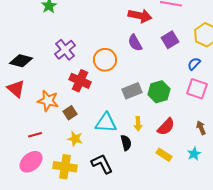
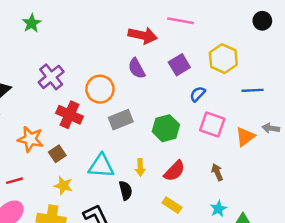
blue semicircle: (194, 64) -> (198, 94), moved
gray rectangle: (132, 91) -> (121, 120), moved
cyan star: (194, 154) -> (218, 209), moved

